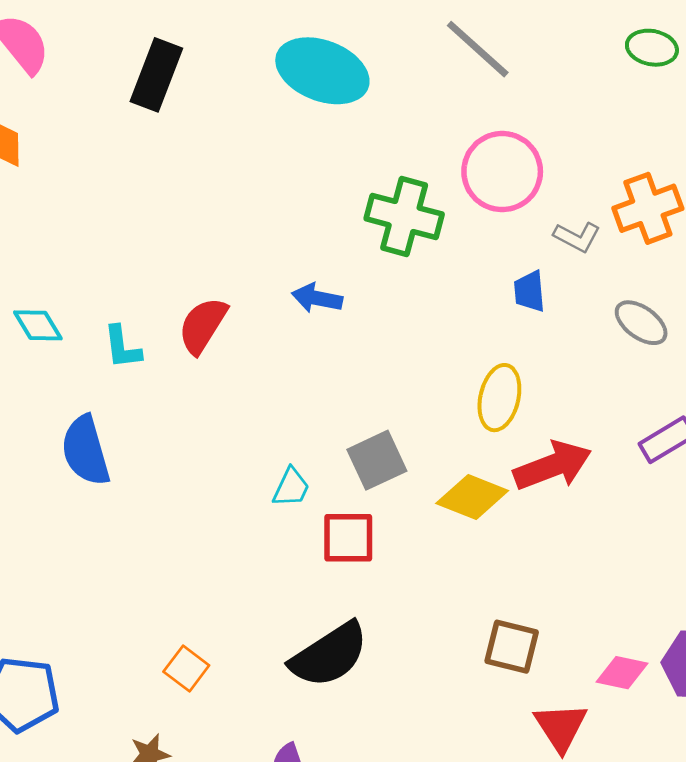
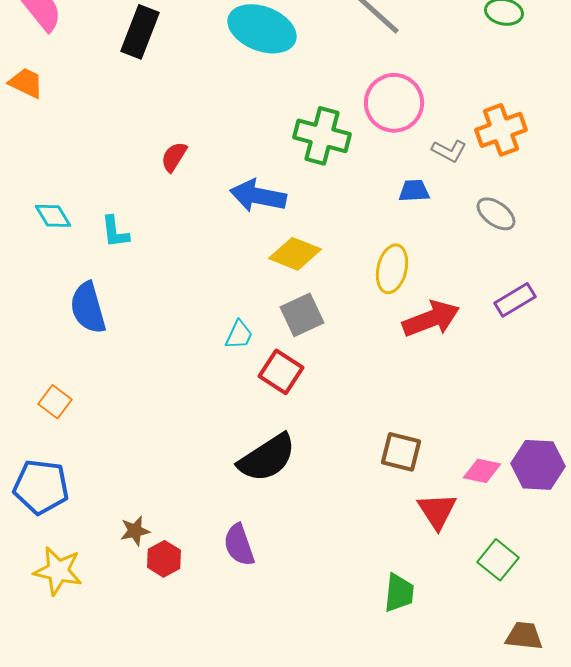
blue trapezoid: (529, 291) -> (414, 191), turned 92
blue arrow: (317, 298) -> (258, 196), size x1.5
red semicircle: (203, 325) -> (174, 157), moved, size x0.7
yellow diamond: (472, 497) -> (295, 254), moved
red square: (348, 538) -> (281, 372), turned 33
orange square: (186, 668) -> (55, 402), moved

